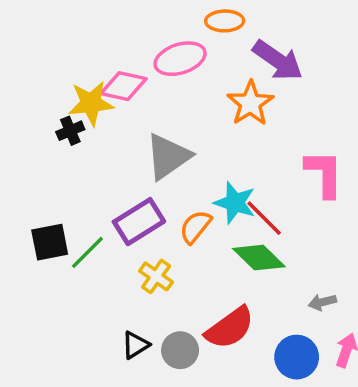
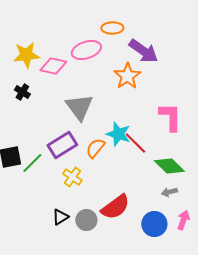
yellow star: (91, 103) -> (26, 55), moved
black cross: (70, 131) -> (22, 92), turned -35
gray triangle: (168, 156) -> (79, 107), turned -32
green diamond: (259, 258) -> (169, 166), moved

